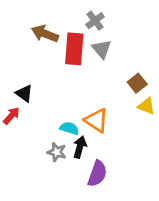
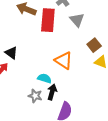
gray triangle: (102, 49) -> (77, 20), moved
orange triangle: (96, 120) -> (64, 60), moved

